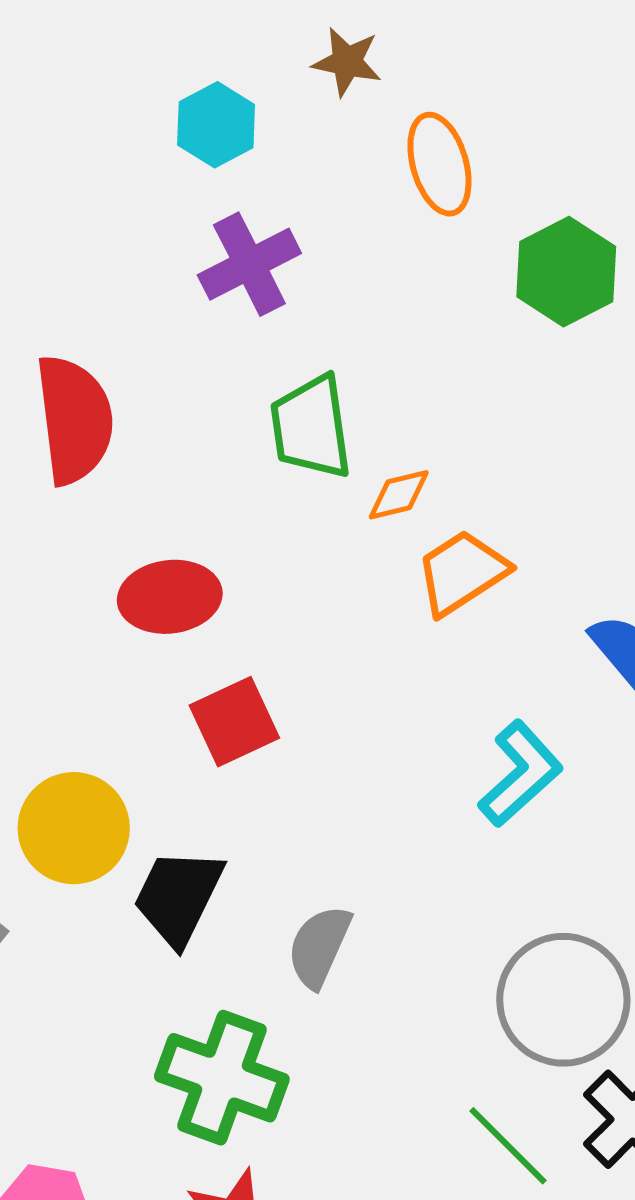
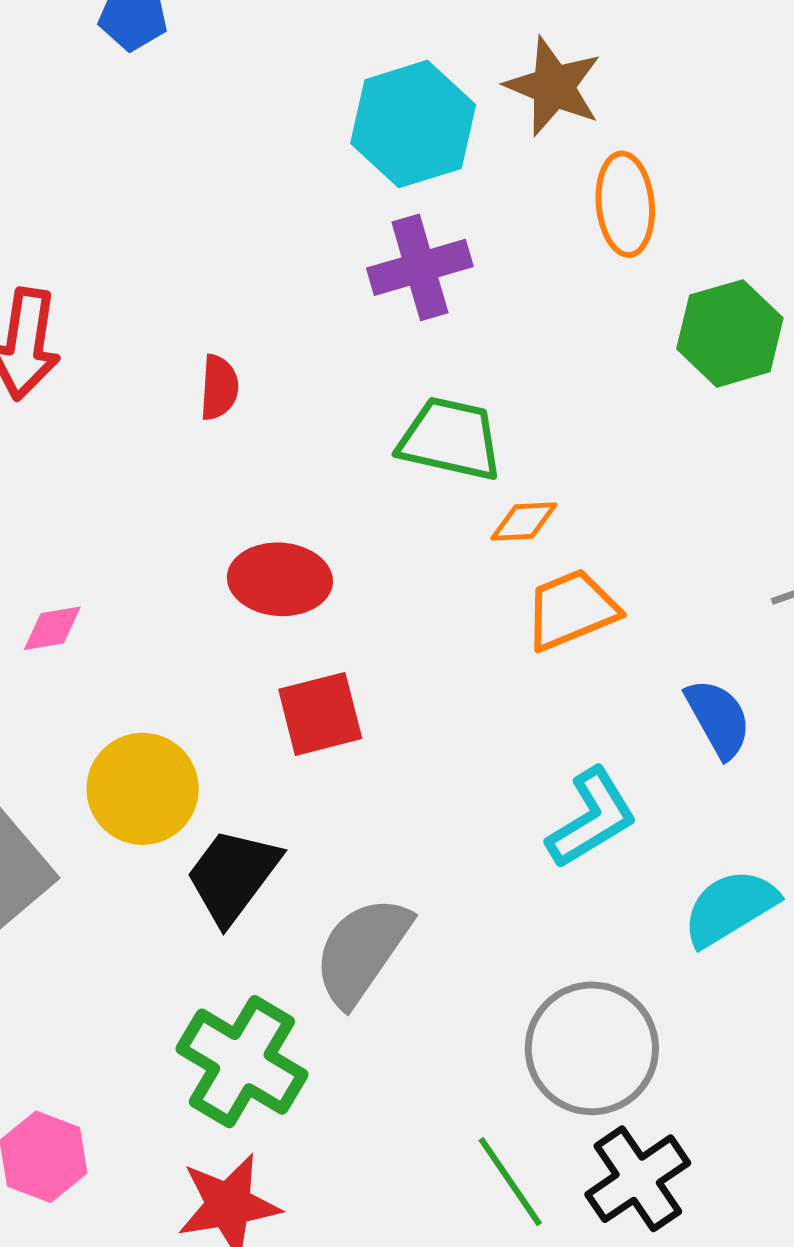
brown star: (347, 62) -> (553, 87), size x1.4
cyan hexagon: (216, 125) -> (413, 124), size x1.5
red semicircle: (74, 420) -> (219, 387), size x0.5
green trapezoid: (311, 427) -> (450, 439), turned 100
gray semicircle: (319, 946) -> (362, 951), size x1.4

